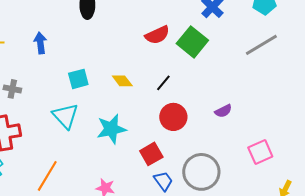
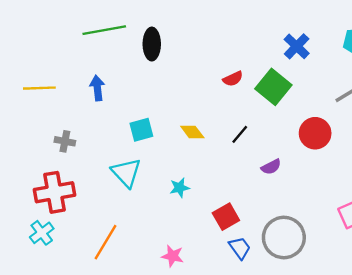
red semicircle: (157, 35) -> (233, 79), size x0.7
purple semicircle: (223, 111) -> (271, 167), moved
red circle: (173, 117) -> (315, 133), moved
cyan star: (111, 129) -> (180, 188), size x0.6

